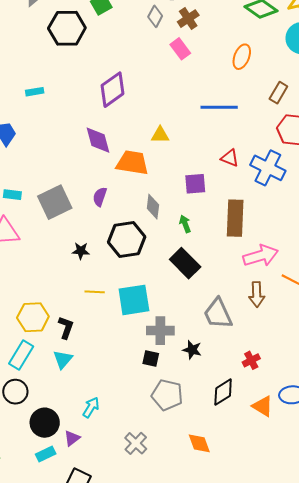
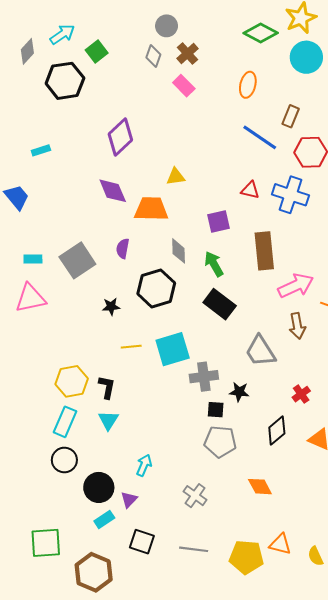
blue line: (219, 107) -> (260, 137), moved, turned 42
green arrow: (185, 224) -> (214, 264), size x1.4
black square: (151, 359) -> (216, 410), moved

